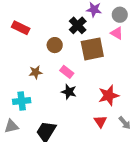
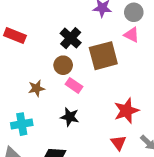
black cross: (78, 25) -> (71, 38), moved
brown circle: (55, 45) -> (63, 65), moved
black star: (69, 92) -> (70, 117), moved

